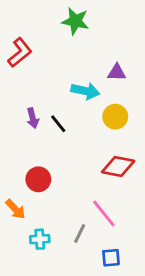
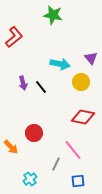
purple triangle: (117, 72) -> (91, 58), moved, turned 48
red circle: (38, 179) -> (34, 133), moved
cyan cross: (40, 239) -> (30, 179), moved, turned -32

